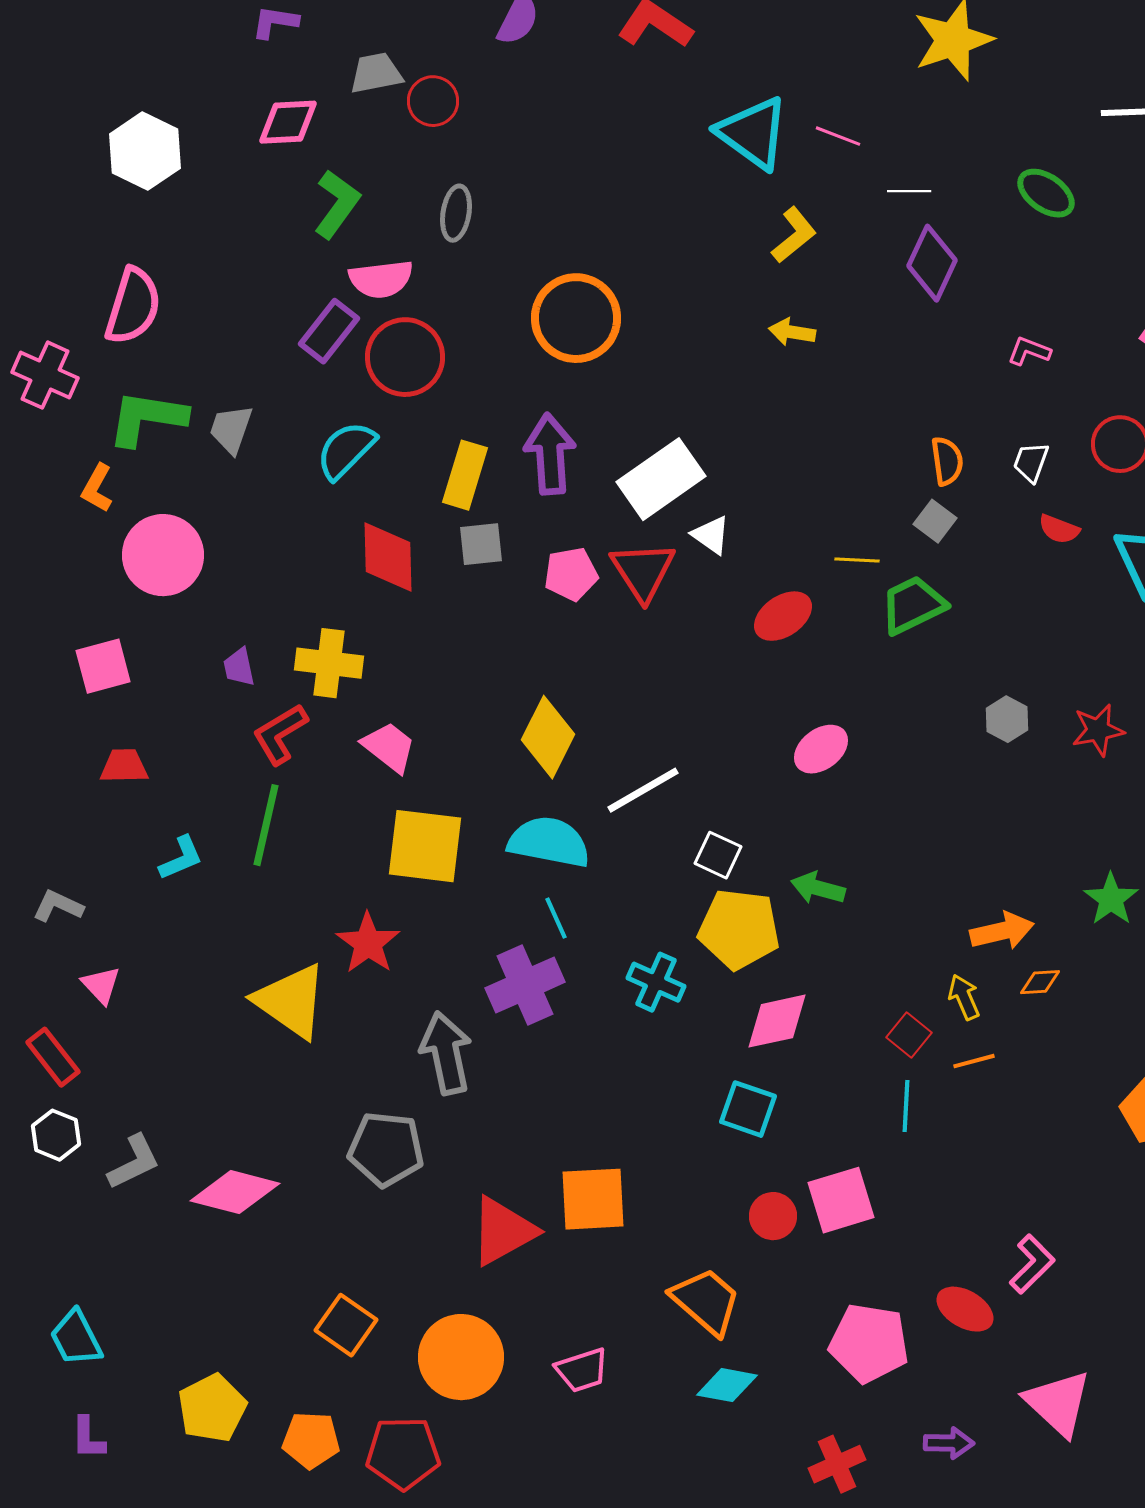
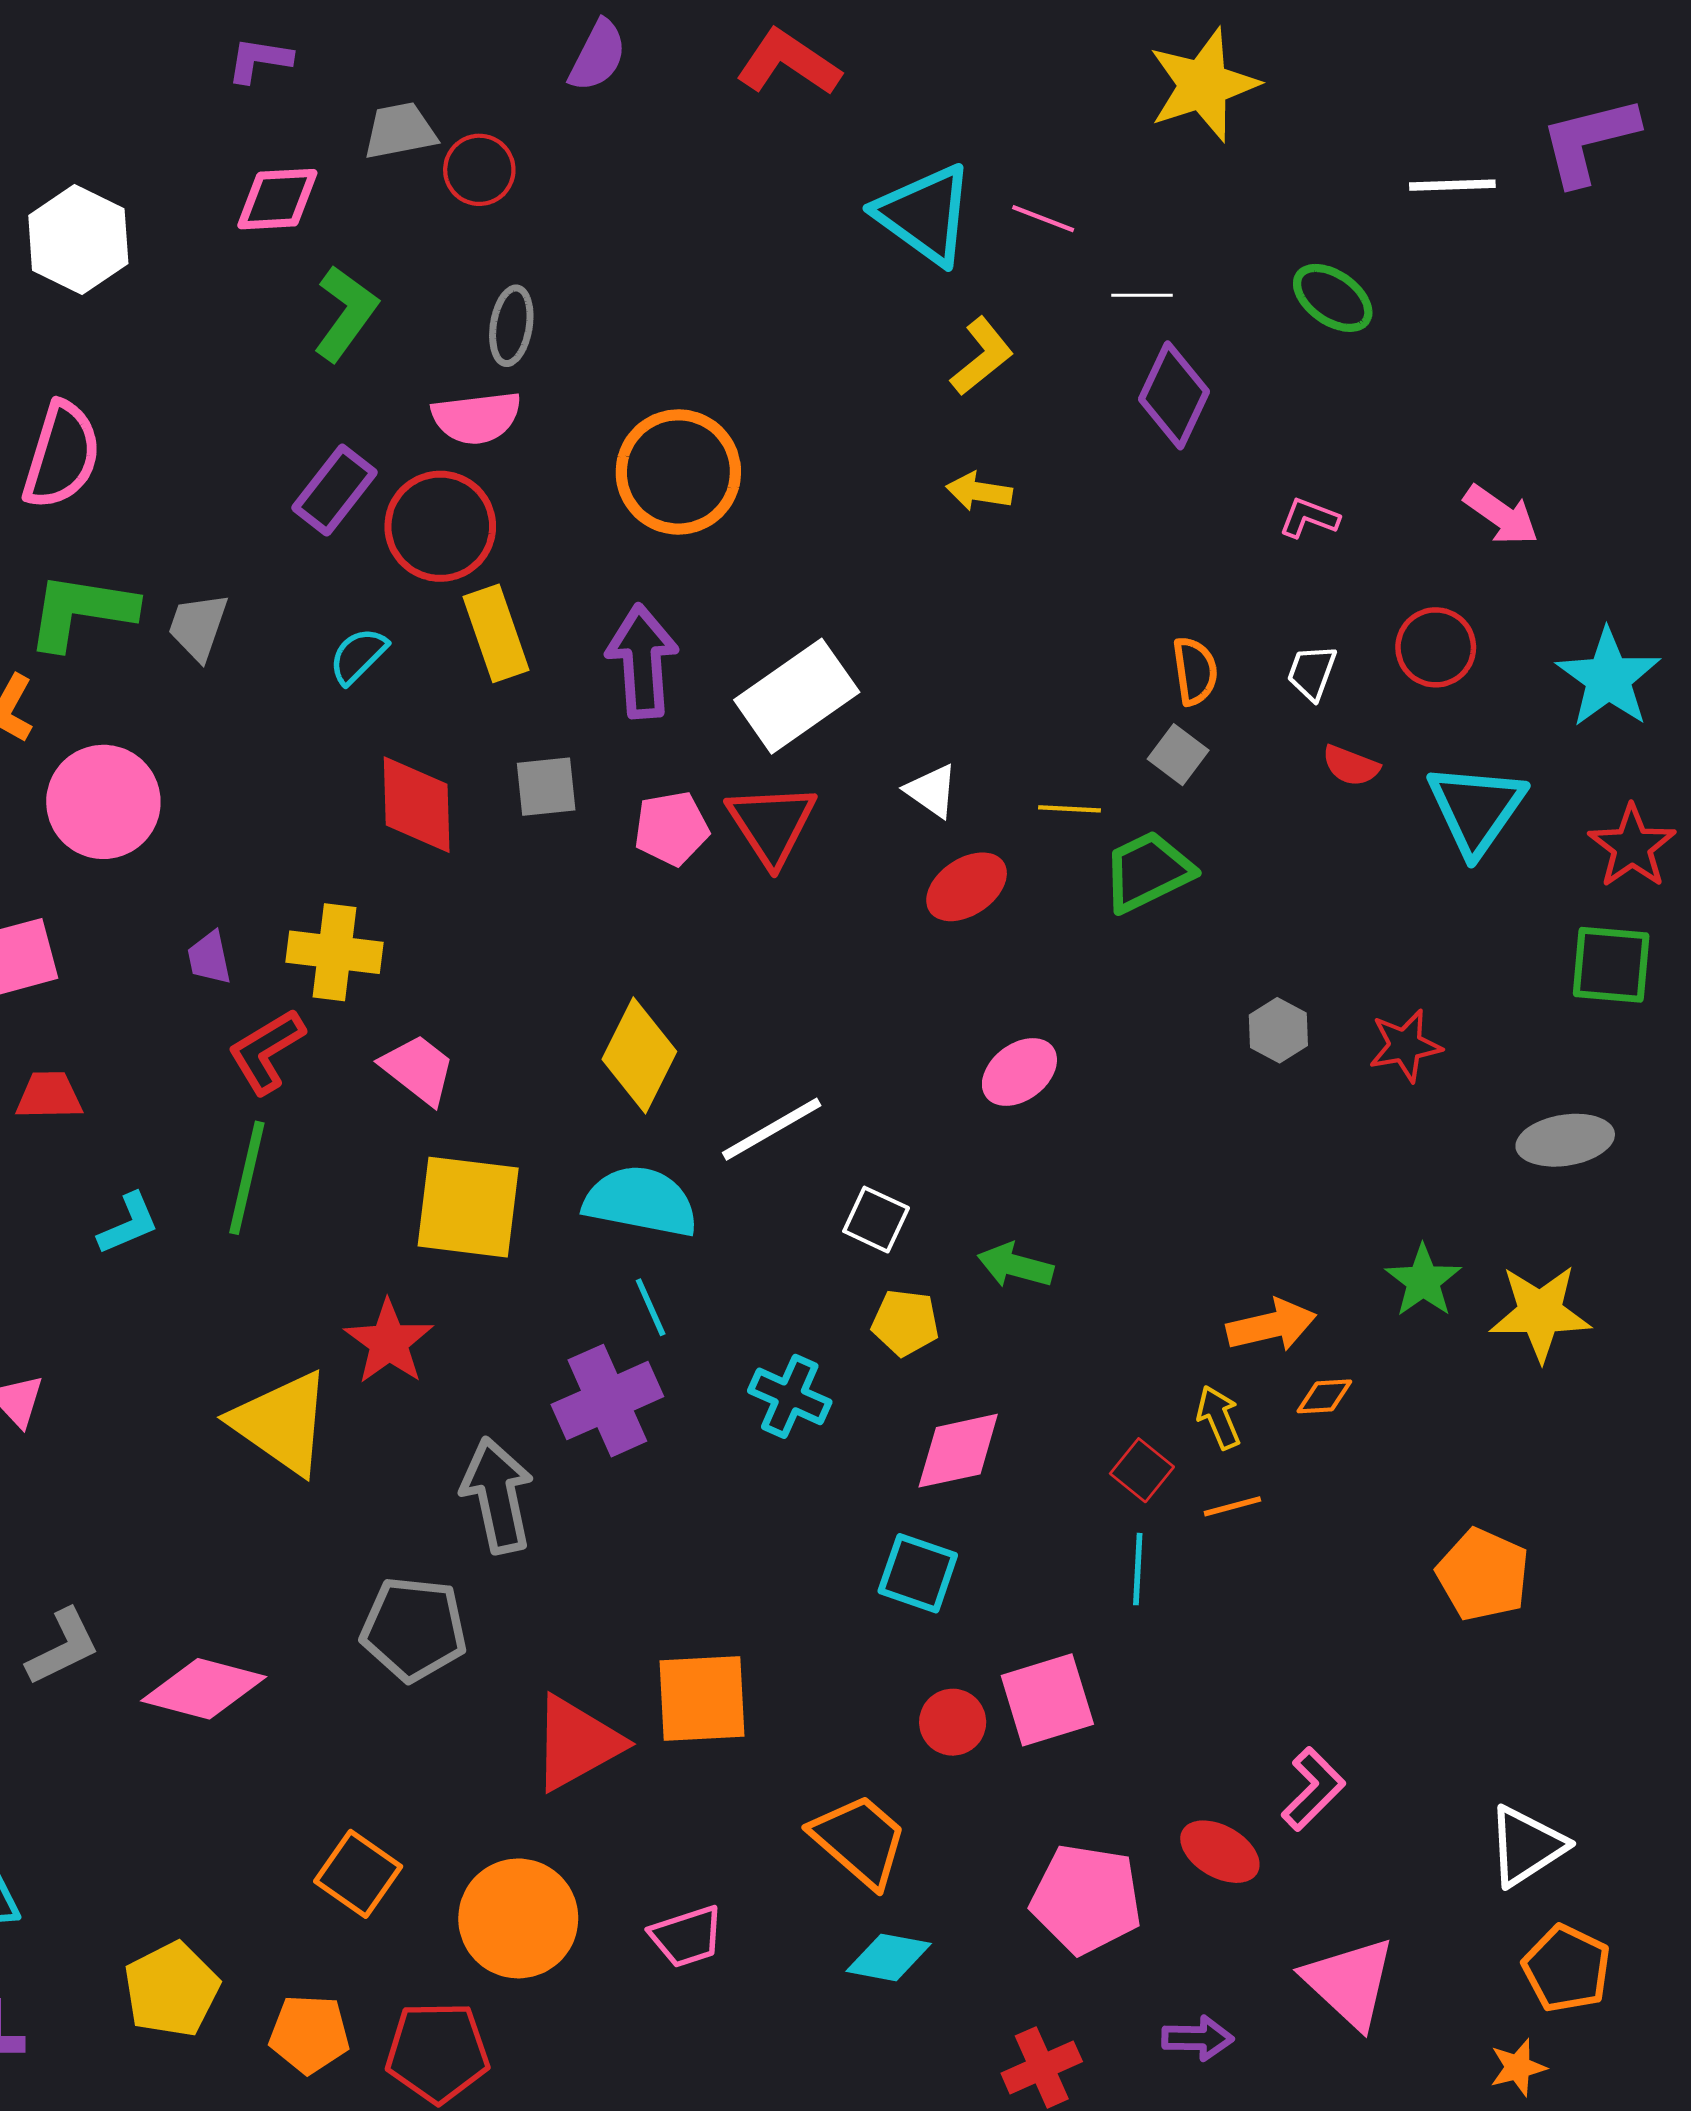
pink semicircle: (381, 279) -> (476, 418), moved
cyan semicircle: (346, 450) -> (358, 656), size x0.7
yellow rectangle: (465, 475) -> (496, 633), moved, turned -36
white triangle: (711, 535) -> (932, 791), moved
yellow pentagon: (739, 929) -> (905, 1323), size x0.6

